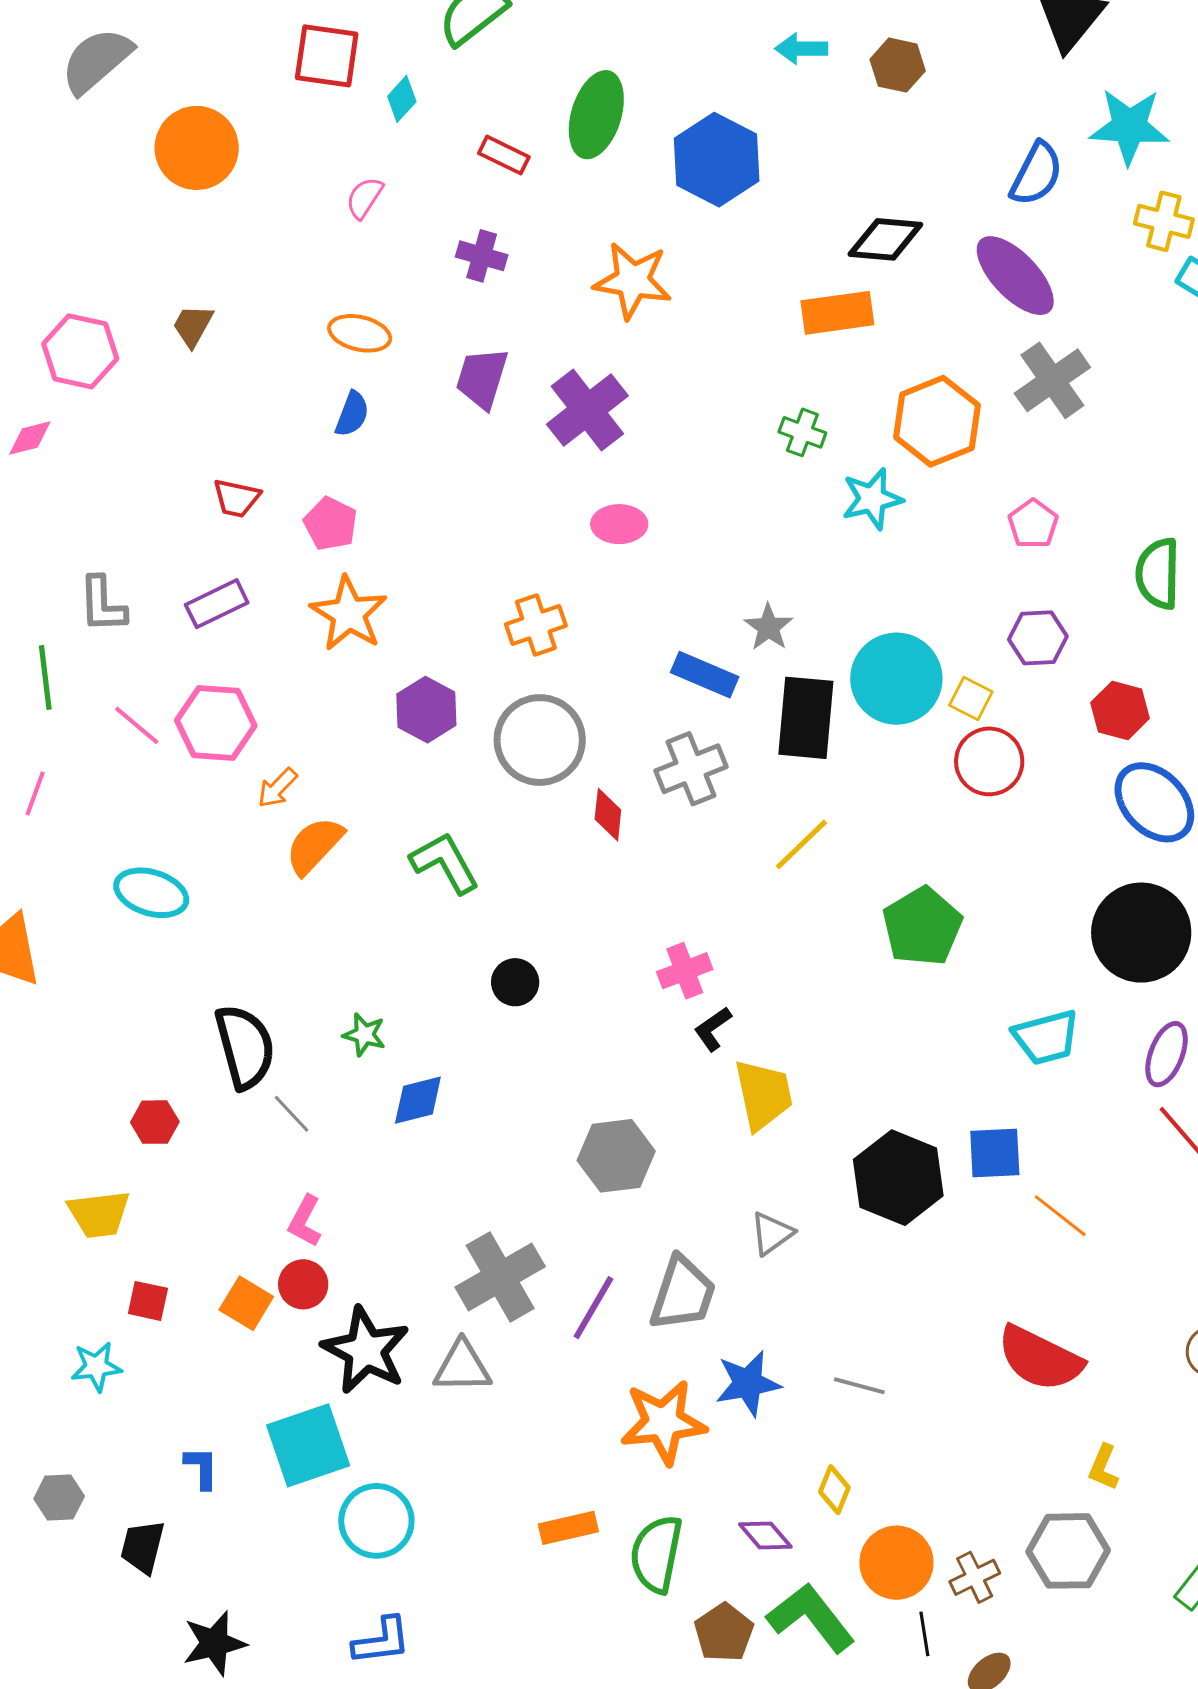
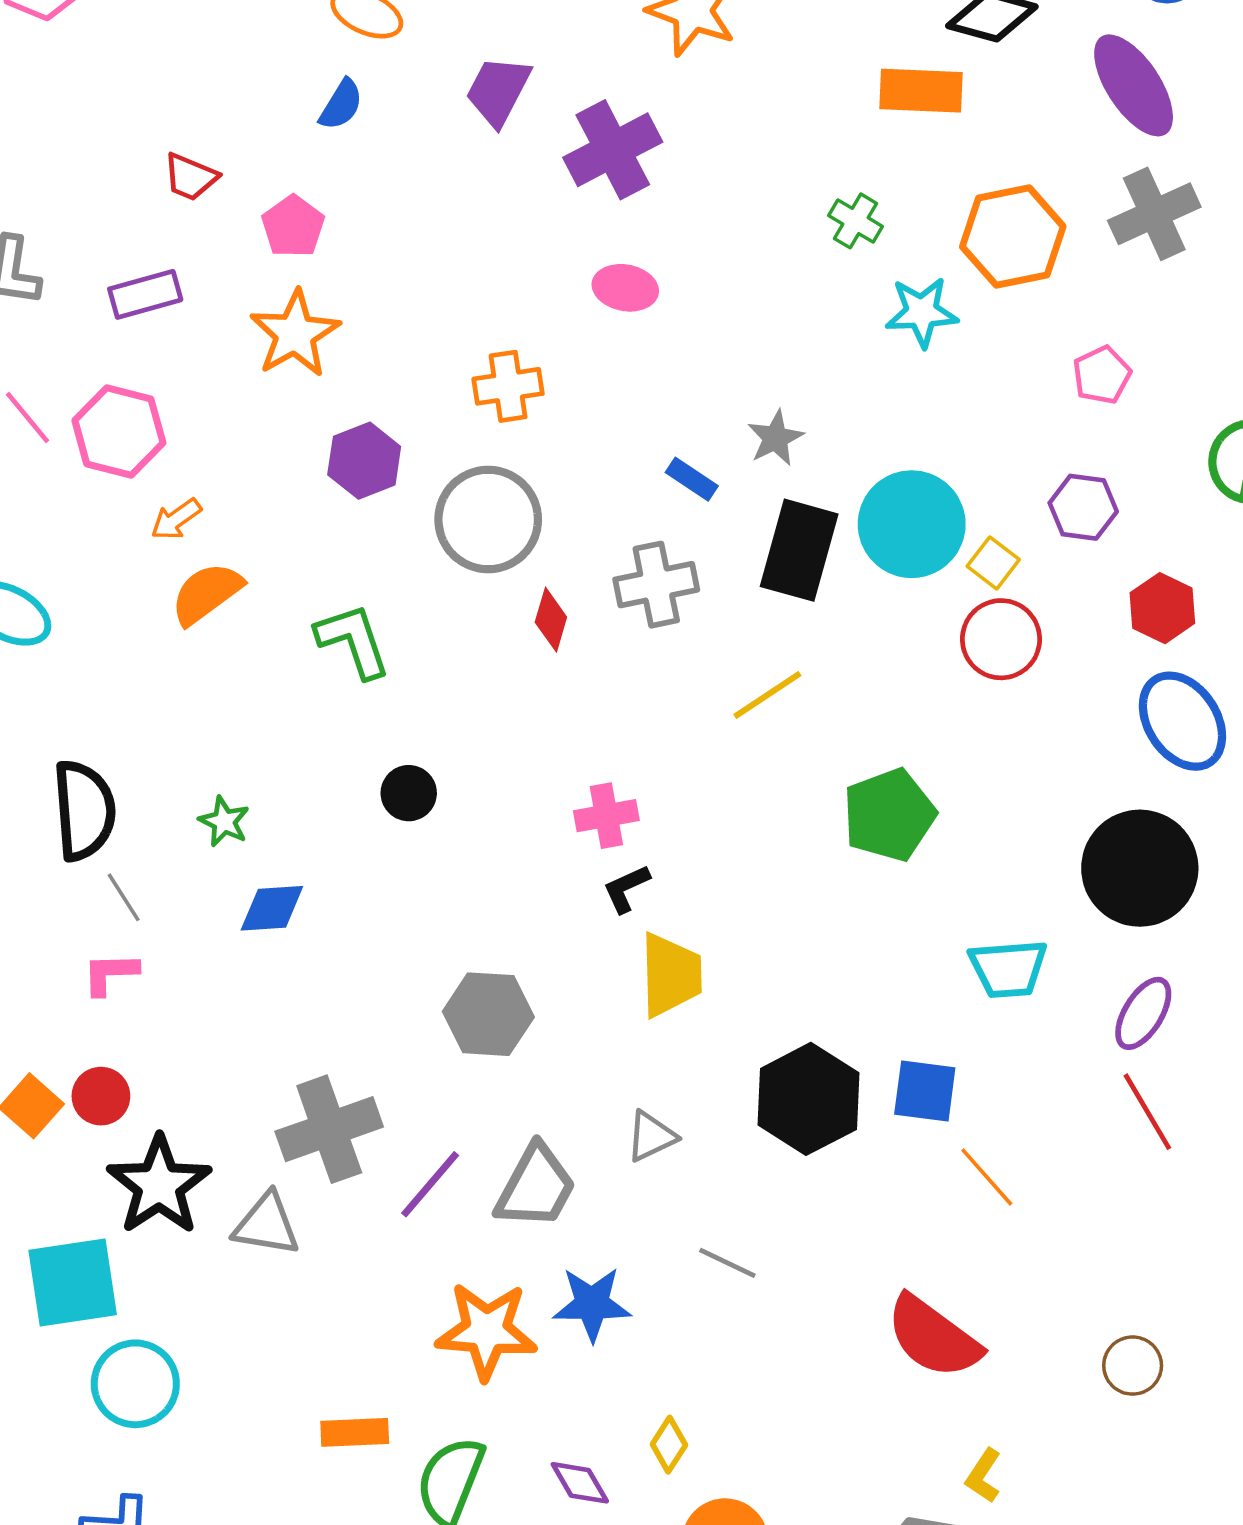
blue rectangle: (705, 675) -> (692, 479), size x0.7
pink L-shape: (305, 1221) -> (110, 973), moved, turned 50
gray line: (859, 1386) -> (727, 1263), moved

